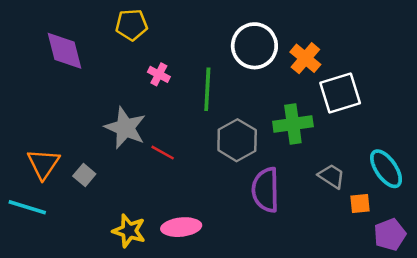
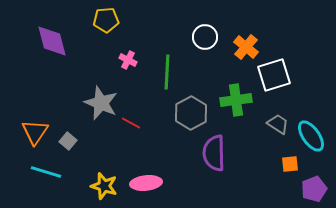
white circle: (254, 46) -> (205, 37), size x0.7
gray trapezoid: (331, 176) -> (278, 124), moved
cyan line: (27, 207) -> (46, 172), moved

